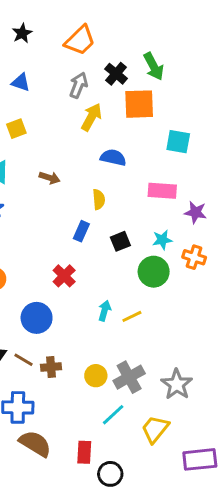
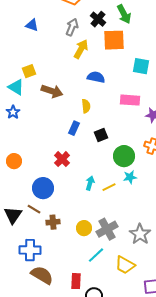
yellow square: (16, 129) -> (29, 71), moved
brown arrow: (50, 178) -> (52, 91), size x1.5
cyan star: (162, 240) -> (130, 177), moved
brown line: (24, 360) -> (34, 209), moved
yellow trapezoid: (155, 429) -> (125, 265), turned -100

